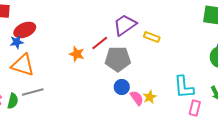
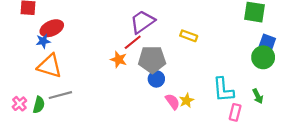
purple trapezoid: (125, 25) -> (142, 22), moved
orange star: (77, 54) -> (119, 60), moved
blue circle: (122, 87) -> (156, 79), moved

